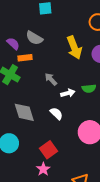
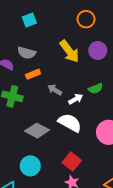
orange rectangle: (25, 58) -> (33, 74), moved
gray diamond: (24, 112) -> (37, 131), turned -30
white semicircle: (56, 114) -> (70, 123), size x1.6

